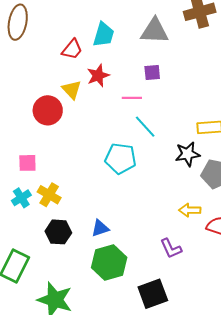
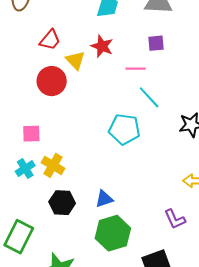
red trapezoid: (72, 49) -> (50, 40), moved
red star: (98, 76) -> (102, 46), turned -30

